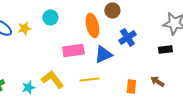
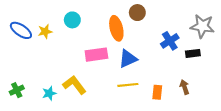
blue cross: (127, 37) -> (170, 41), moved
yellow line: (89, 79) -> (128, 85), moved
brown arrow: (157, 81) -> (184, 87), turned 40

